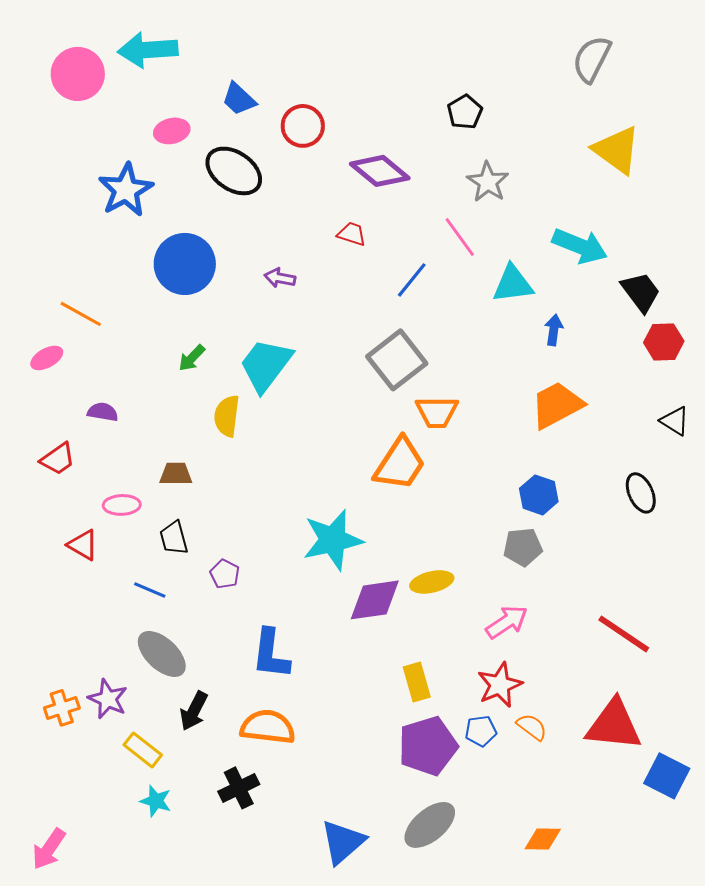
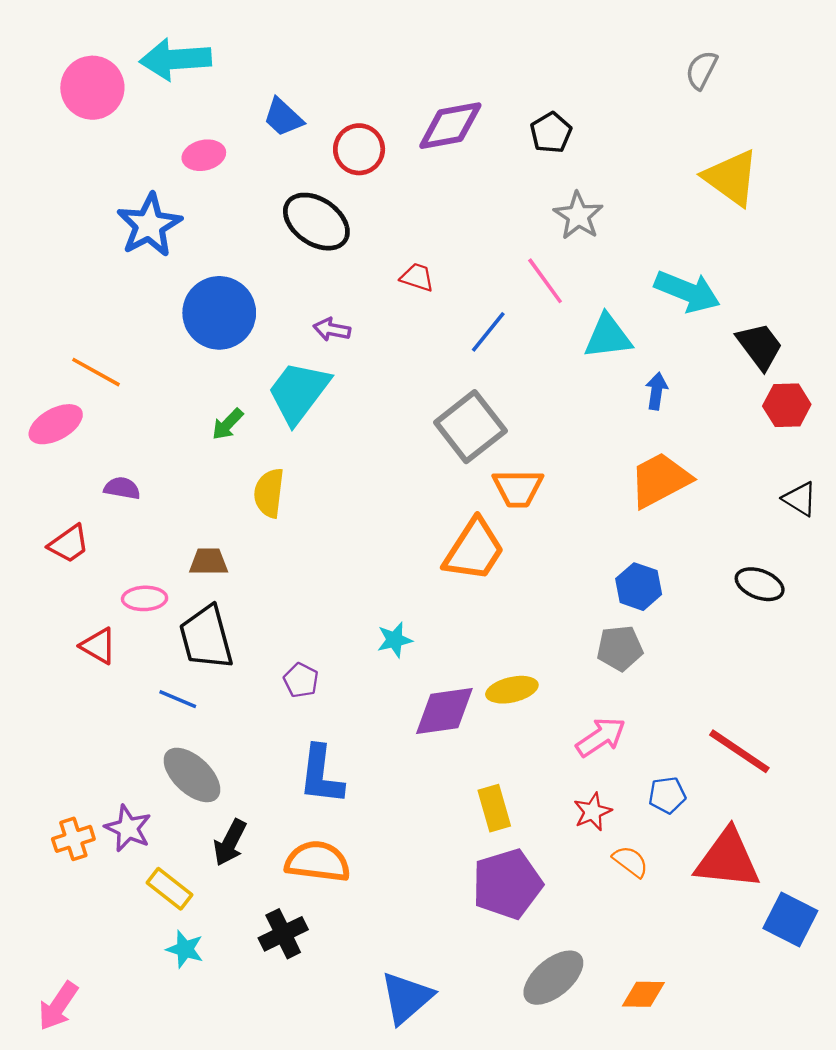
gray semicircle: (592, 59) -> (702, 70), size x0.7
black ellipse: (234, 171) -> (316, 222), moved
purple diamond: (380, 171) -> (450, 126), moved, turned -50
pink ellipse: (47, 358) -> (56, 424), size x1.4
cyan trapezoid: (266, 365) -> (299, 392), moved
black ellipse: (641, 493) -> (760, 584), turned -45
black trapezoid: (174, 538) -> (206, 638), size x1.6
cyan star: (333, 540) -> (395, 640), size x0.5
purple pentagon: (225, 574) -> (301, 680), moved
red star: (500, 685) -> (593, 812), size x0.7
blue pentagon: (481, 731) -> (667, 795), moved
gray ellipse: (430, 825) -> (553, 978), moved

